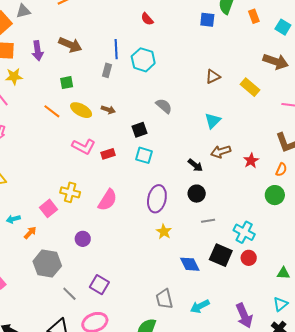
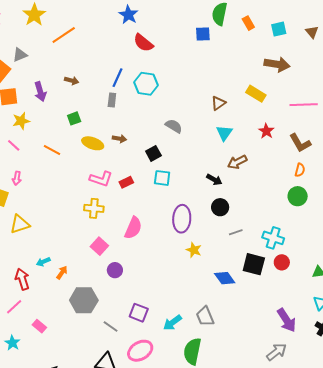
red semicircle: (147, 19) -> (143, 43), size x1.5
cyan square: (283, 27) -> (279, 29), turned -35
brown arrow: (70, 45) -> (72, 81), size x0.6
blue line: (116, 49) -> (118, 78), turned 36
brown triangle: (213, 77) -> (218, 103), moved
orange line: (52, 111) -> (52, 150), moved
red star: (251, 161) -> (266, 131), moved
yellow cross: (70, 192) -> (94, 208), moved
pink square: (48, 208) -> (99, 246), moved
cyan arrow: (200, 306) -> (172, 323), moved

